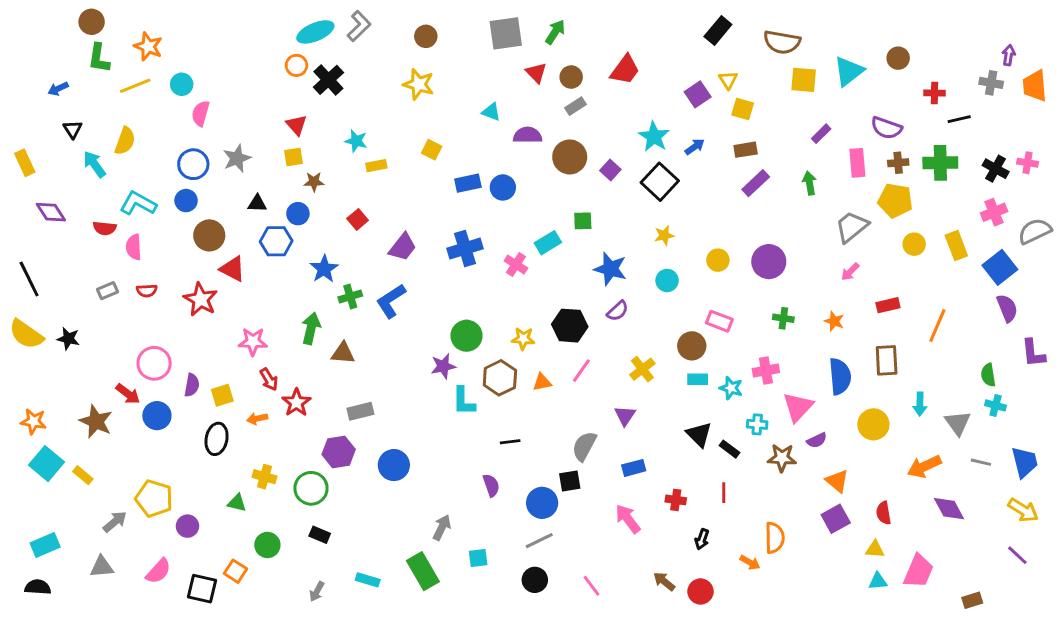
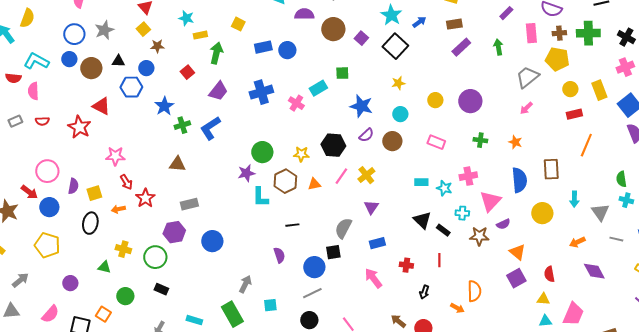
yellow square: (294, 157) -> (143, 29), turned -32
brown circle: (209, 235) -> (91, 68), moved
red rectangle: (888, 305) -> (574, 114), moved
green arrow: (311, 328) -> (216, 53), moved
brown circle: (692, 346) -> (392, 141), moved
yellow cross: (642, 369) -> (366, 175), moved
orange arrow: (924, 467) -> (577, 242), size x0.7
yellow pentagon: (154, 498) -> (47, 245), moved

